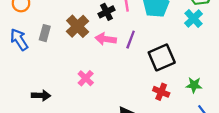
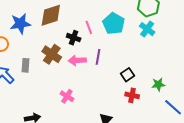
black cross: (107, 12) -> (74, 38), turned -32
black square: (162, 57) -> (127, 75), moved, size x0.6

